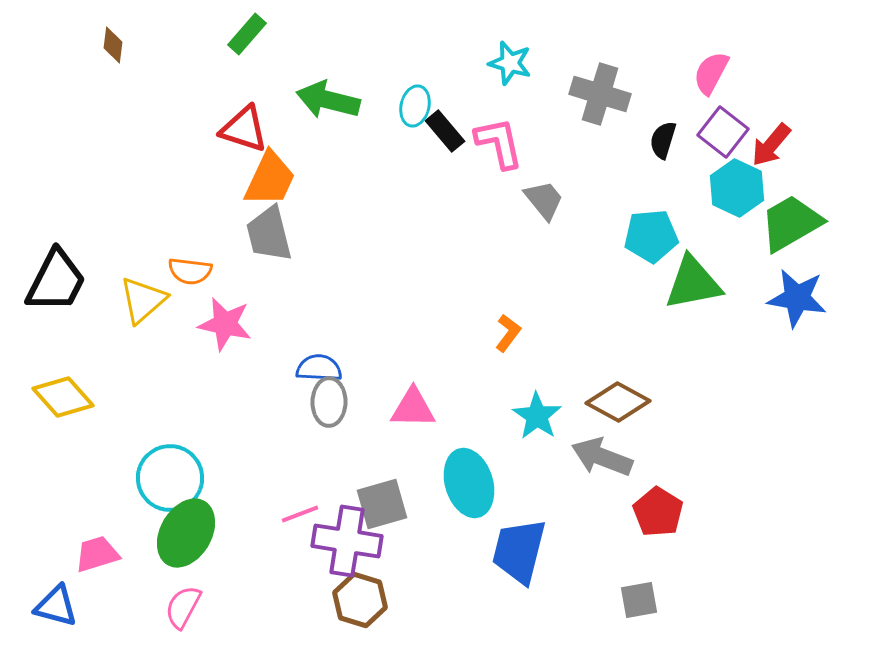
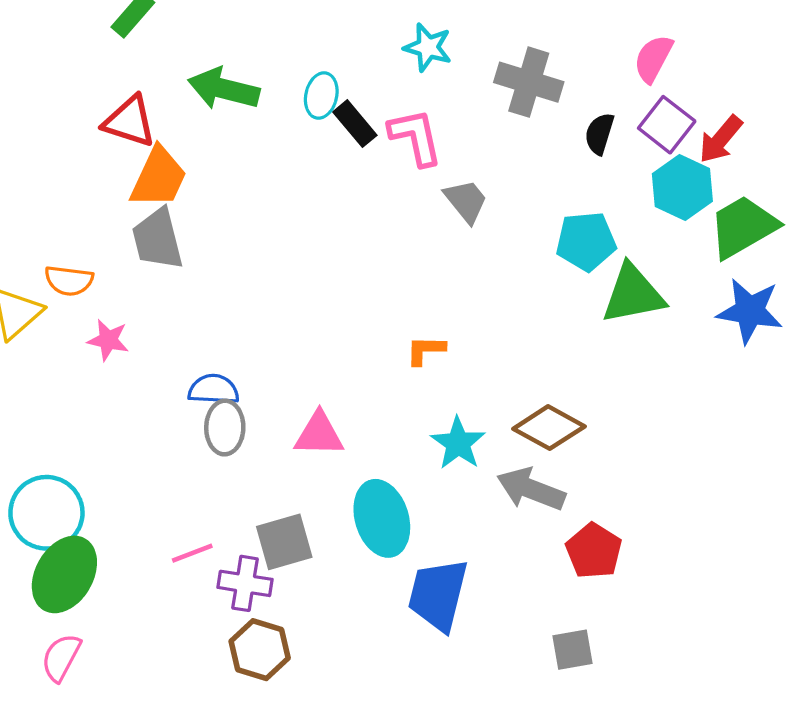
pink star: (225, 324) -> (108, 340), size x0.7
orange L-shape: (508, 333) -> (426, 350), turned -126
purple cross: (347, 541) -> (245, 583), size x0.7

